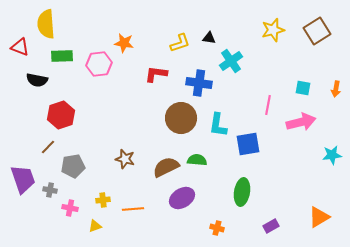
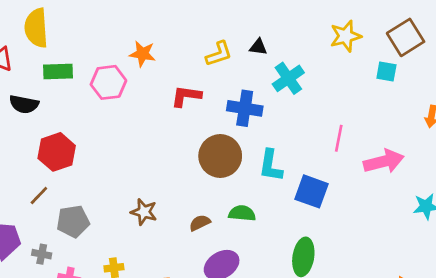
cyan square: (303, 88) -> (386, 72), moved
blue square: (248, 144) -> (312, 191), turned 30
brown semicircle: (166, 167) -> (200, 223), size x0.6

